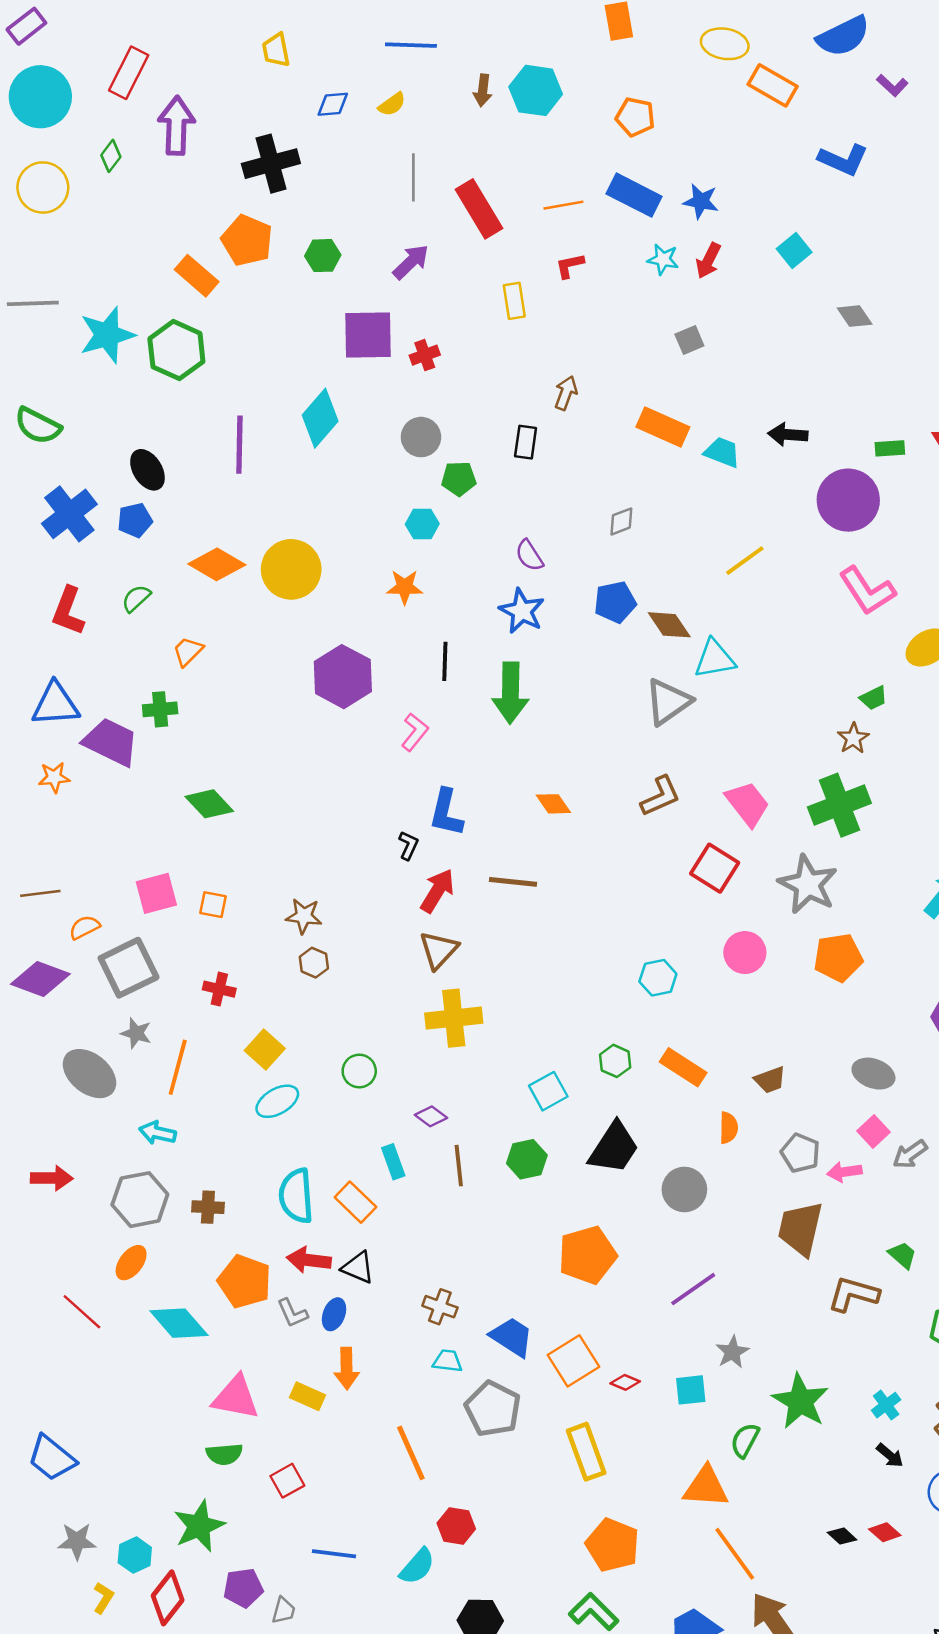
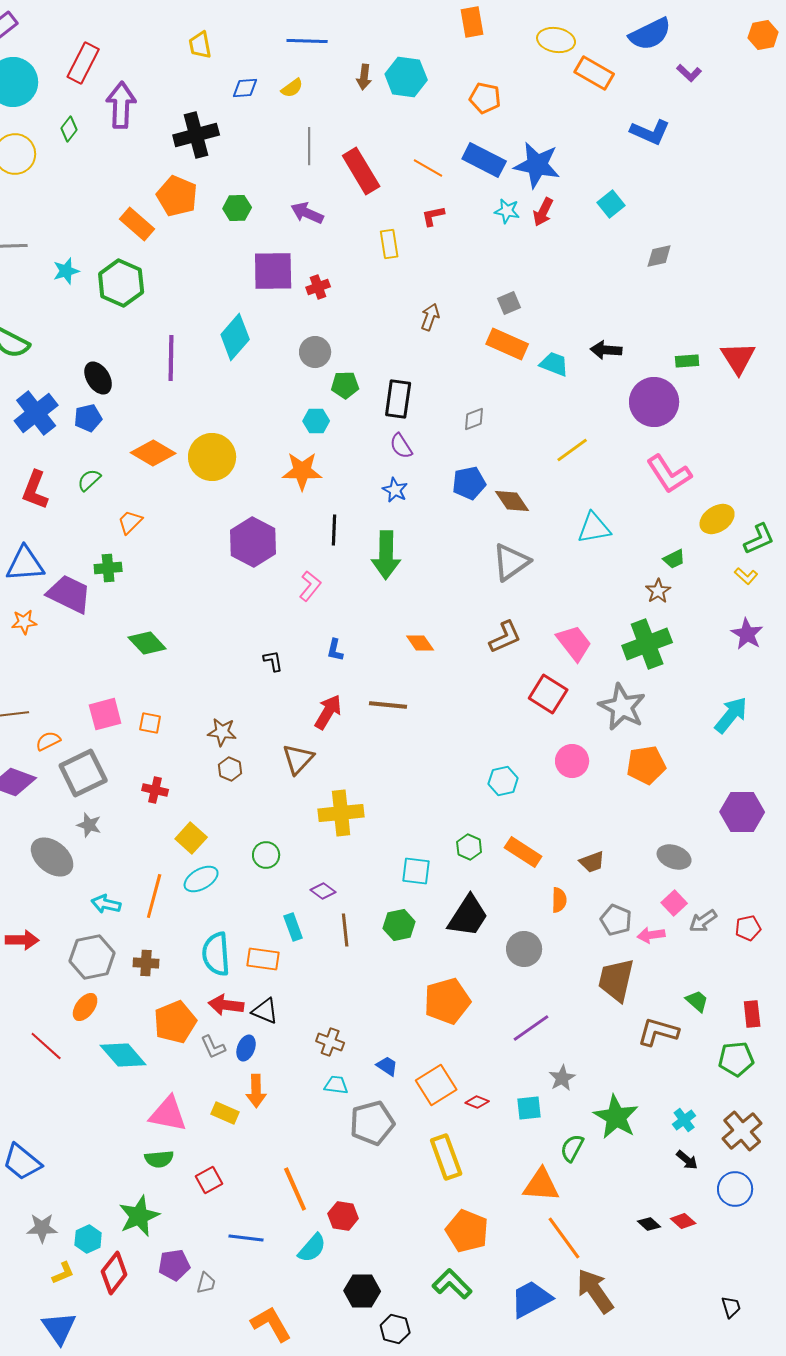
blue star: (701, 201) -> (537, 165), size x1.6
orange line: (563, 205) -> (428, 168), turned 40
purple arrow: (411, 262) -> (307, 213), turned -112
gray diamond: (855, 316) -> (659, 256), turned -68
cyan star: (107, 335) -> (66, 271), size x0.6
gray square: (689, 340) -> (509, 303), moved
black rectangle: (526, 442) -> (398, 399), moved, size x1.4
orange star: (405, 587) -> (302, 471), size x1.4
blue star: (522, 611) -> (395, 490), size x0.7
cyan triangle: (715, 659) -> (594, 528), moved
blue L-shape: (446, 813) -> (335, 650), size x0.6
black L-shape: (408, 845) -> (273, 661), moved, turned -35
brown triangle: (439, 950) -> (298, 759), moved
orange line: (178, 1067) -> (154, 896), moved
cyan square: (548, 1091) -> (416, 871), turned 36
orange rectangle: (355, 1202) -> (263, 959), turned -36
orange pentagon: (245, 1282) -> (175, 1022), turned 30
blue trapezoid: (512, 1337) -> (387, 1066), size x0.6
gray pentagon: (493, 1409) -> (372, 1123), turned 30
orange line: (411, 1453) -> (295, 1189), moved
yellow L-shape: (103, 1598) -> (63, 1273), turned 35

